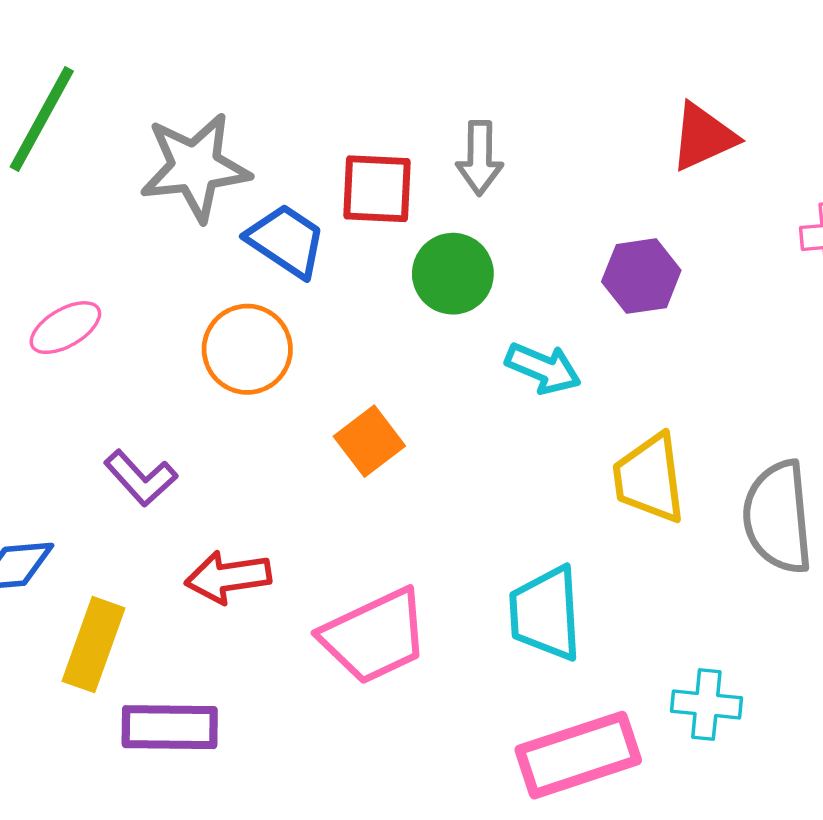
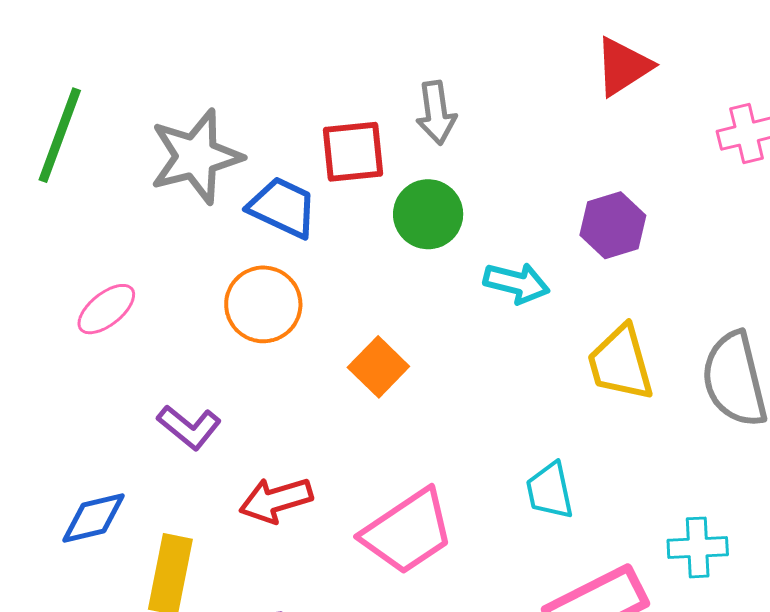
purple hexagon: (641, 276) -> (613, 225), moved
cyan trapezoid: (546, 613) -> (550, 491), size x0.7

